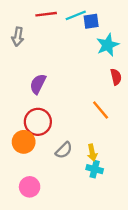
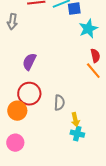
orange line: (101, 110) -> (93, 71), moved
gray semicircle: (64, 150) -> (59, 103), moved, turned -42
pink circle: (30, 187) -> (15, 143), moved

